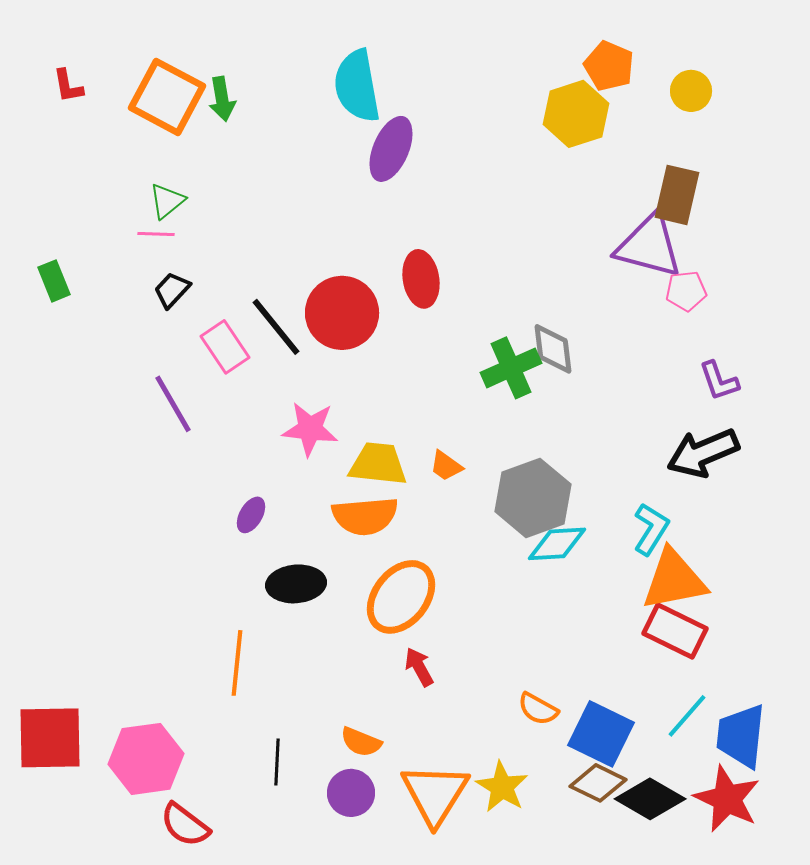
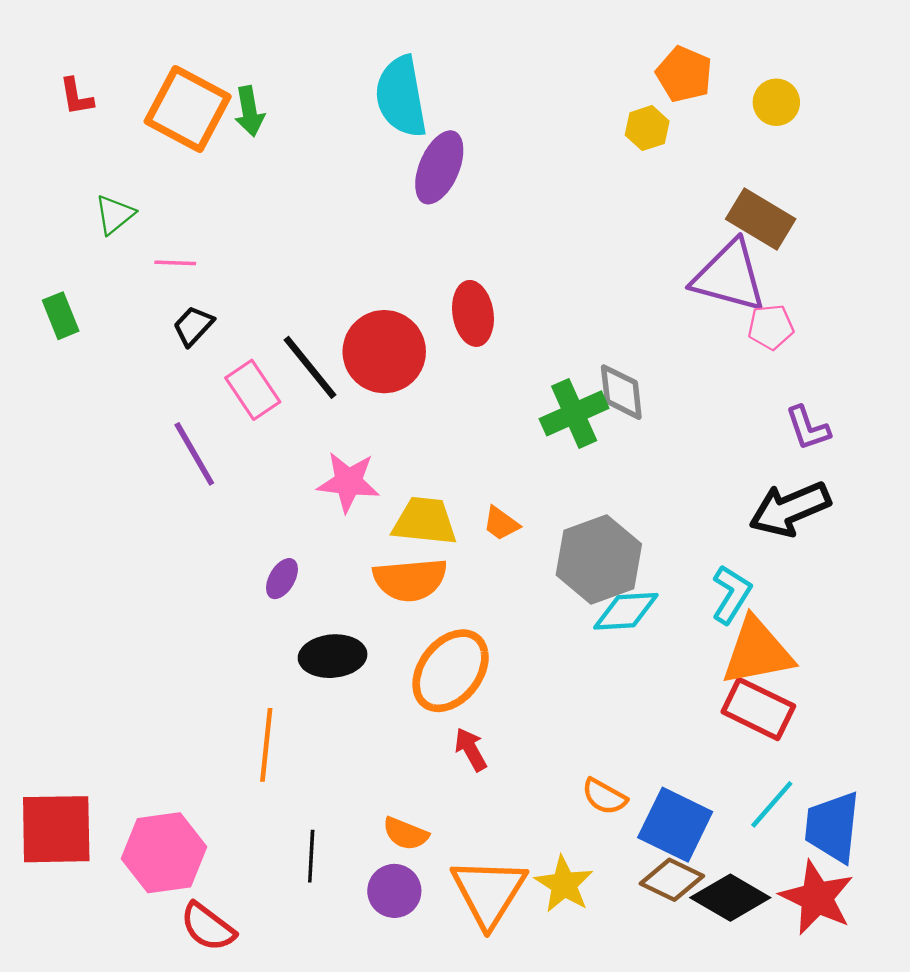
yellow hexagon: (576, 114) -> (647, 128), size x0.6
brown rectangle: (677, 195) -> (761, 219), turned -72
green triangle: (167, 201) -> (115, 215), moved

